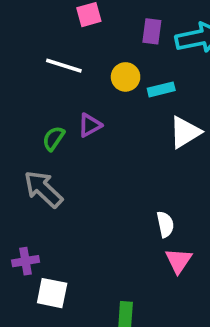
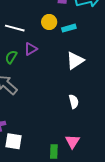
white line: (64, 66) -> (15, 28), moved
white triangle: (185, 132) -> (75, 61), moved
pink triangle: (179, 261) -> (73, 141), moved

